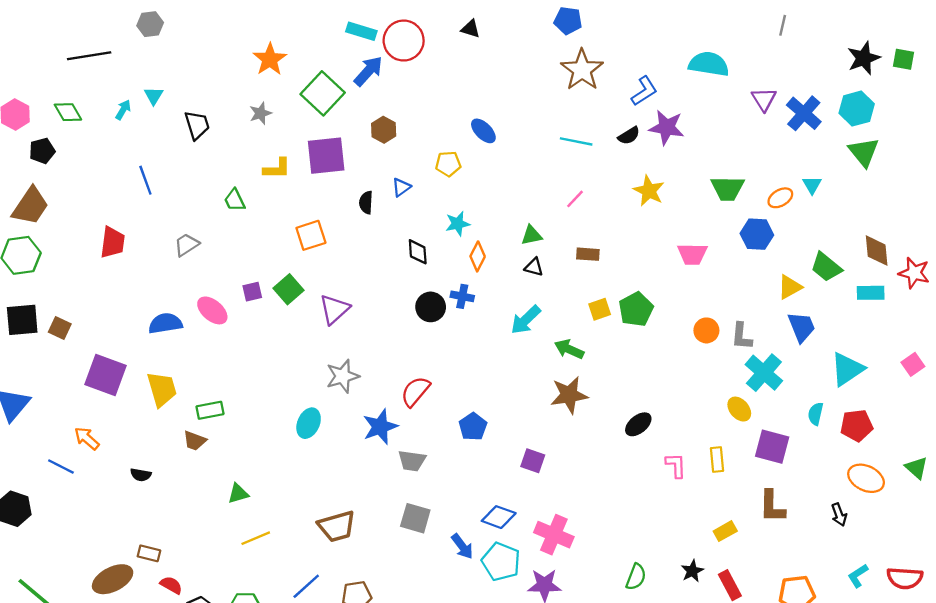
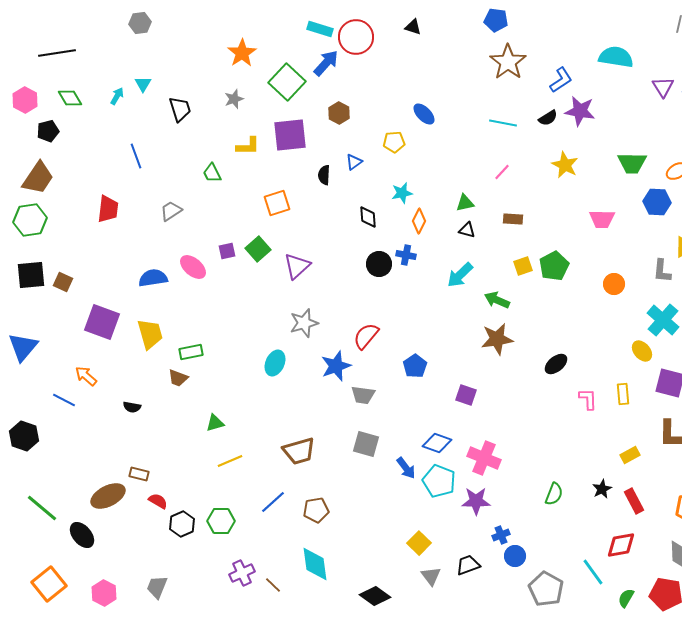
black line: (89, 56) -> (57, 53), moved
gray L-shape: (742, 336) -> (662, 271), moved

